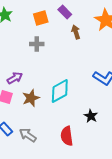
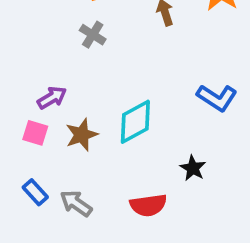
gray cross: (37, 44) -> (93, 35), turned 32
red semicircle: (67, 136) -> (148, 205), turned -90

